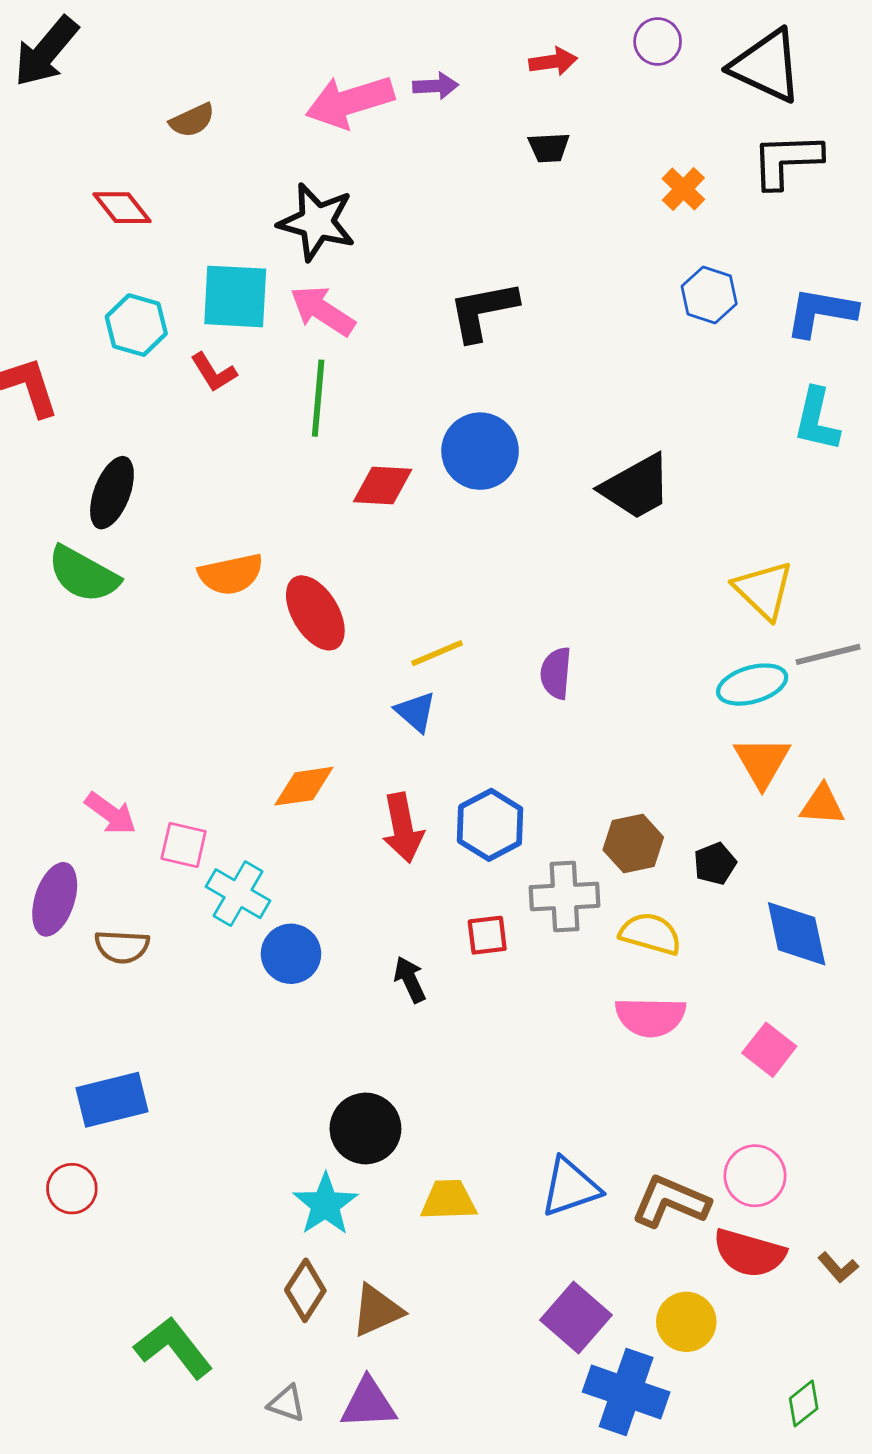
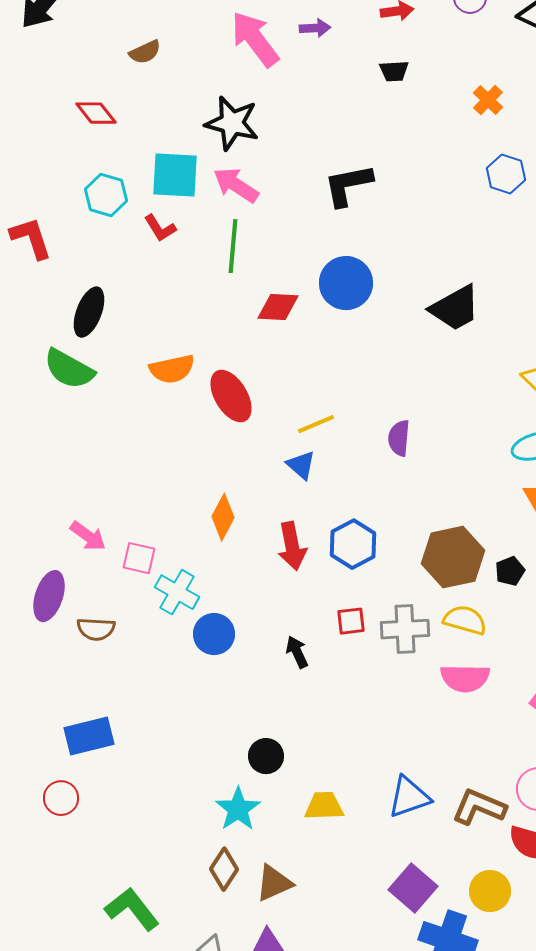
pink arrow: (350, 102) -> (255, 39), turned 70
orange diamond: (304, 786) -> (223, 517), turned -54
brown hexagon: (633, 844) -> (453, 557), size x1.5
gray cross: (565, 896) -> (405, 629), moved
black circle: (365, 1128) -> (266, 756), size x0.7

